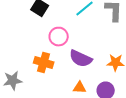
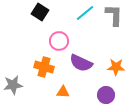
orange triangle: (80, 88) -> (63, 92), moved

